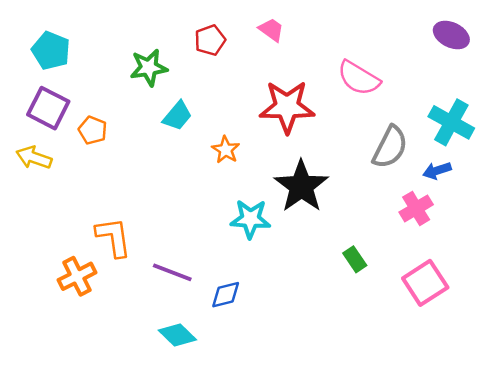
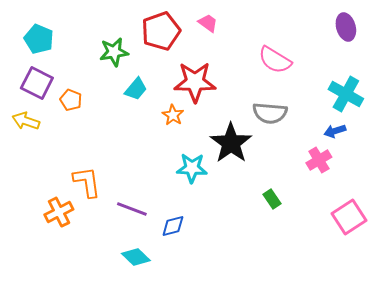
purple ellipse: (451, 35) -> (346, 27), turned 48
red pentagon: (210, 40) -> (161, 31), size x1.6
red star: (287, 107) -> (195, 82), moved
gray semicircle: (390, 147) -> (270, 113), moved, turned 68
pink square: (425, 283) -> (349, 217), moved

